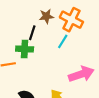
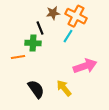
black line: (32, 33) -> (40, 28), turned -40

